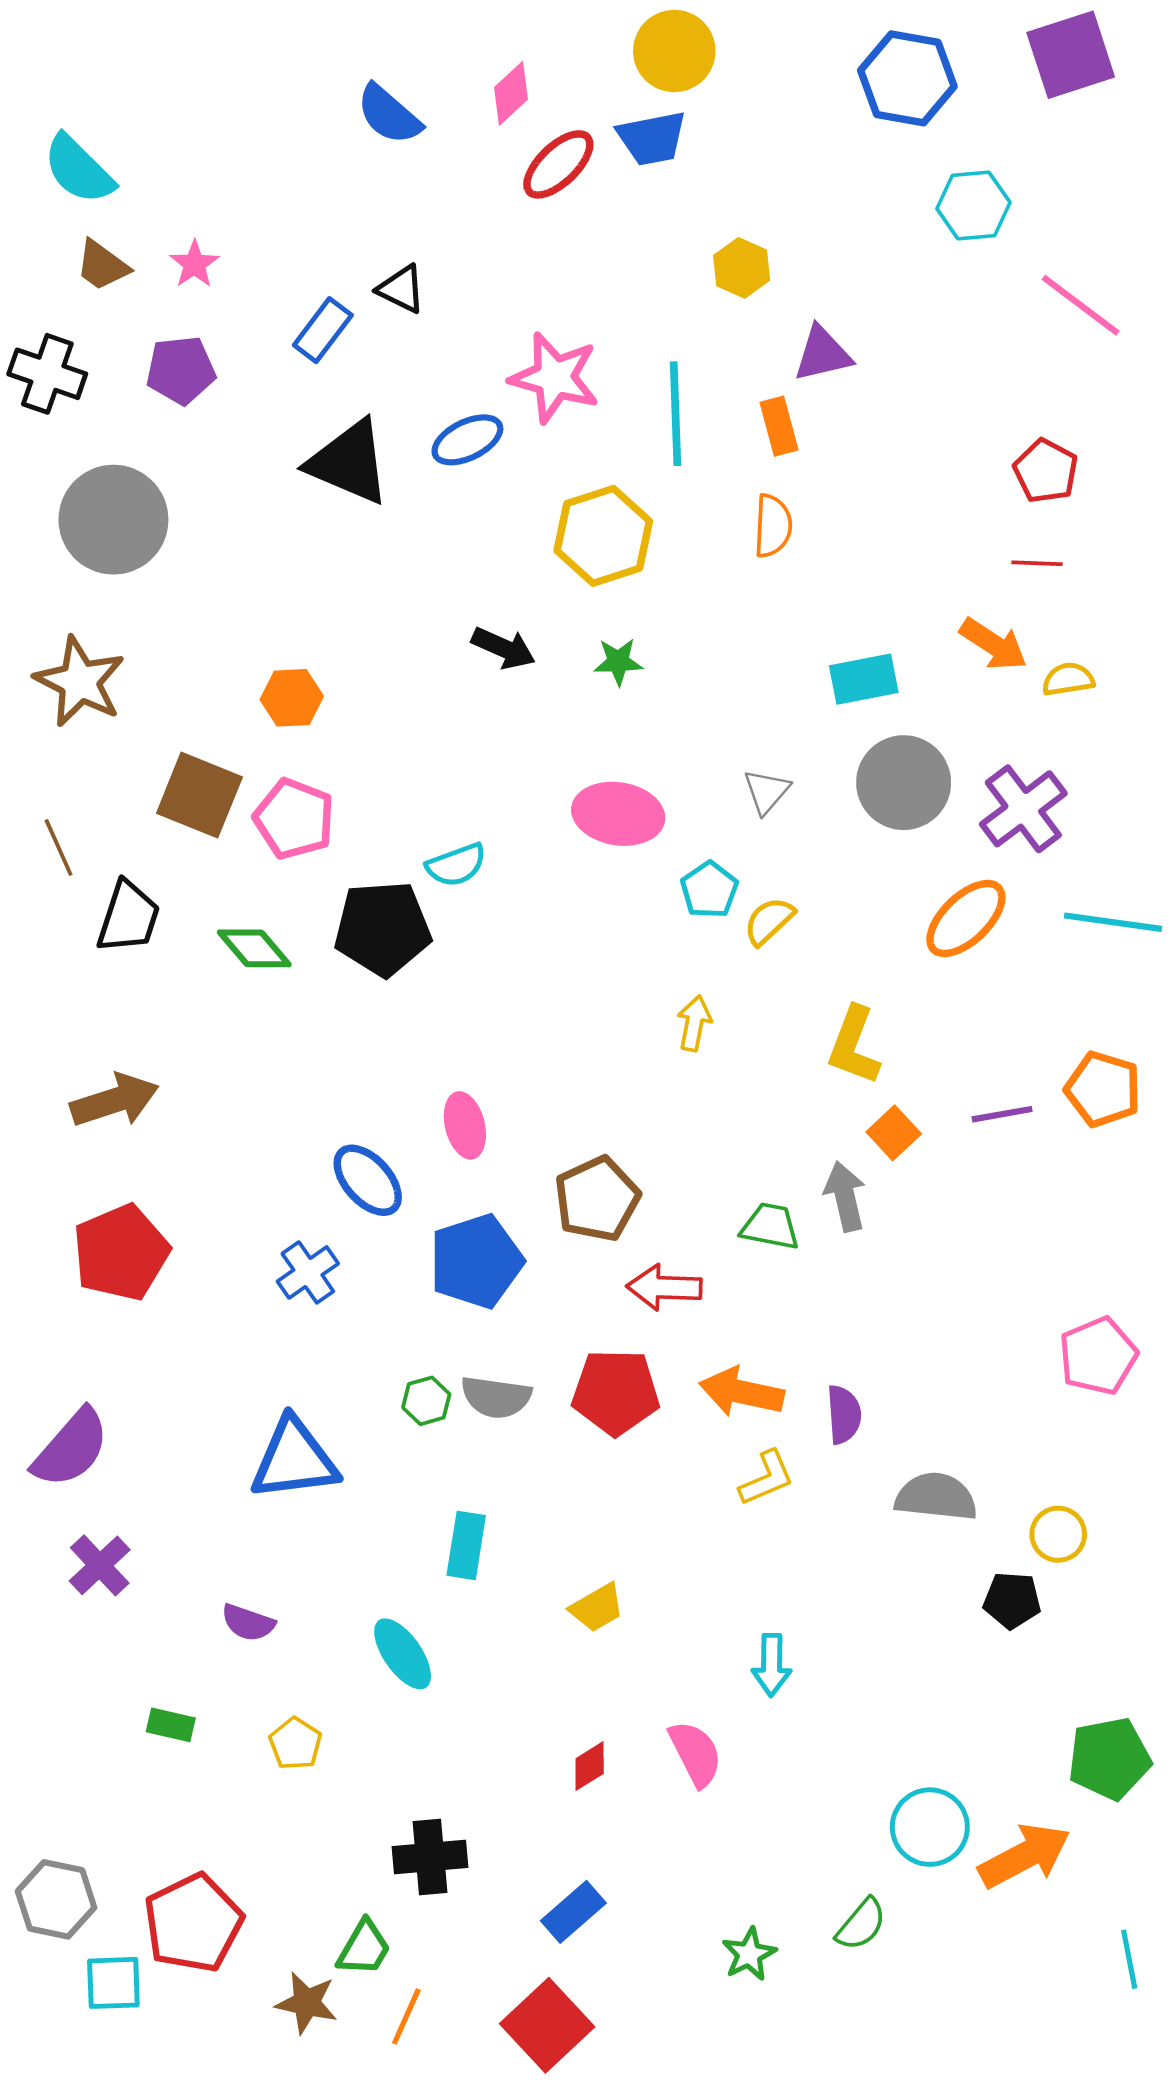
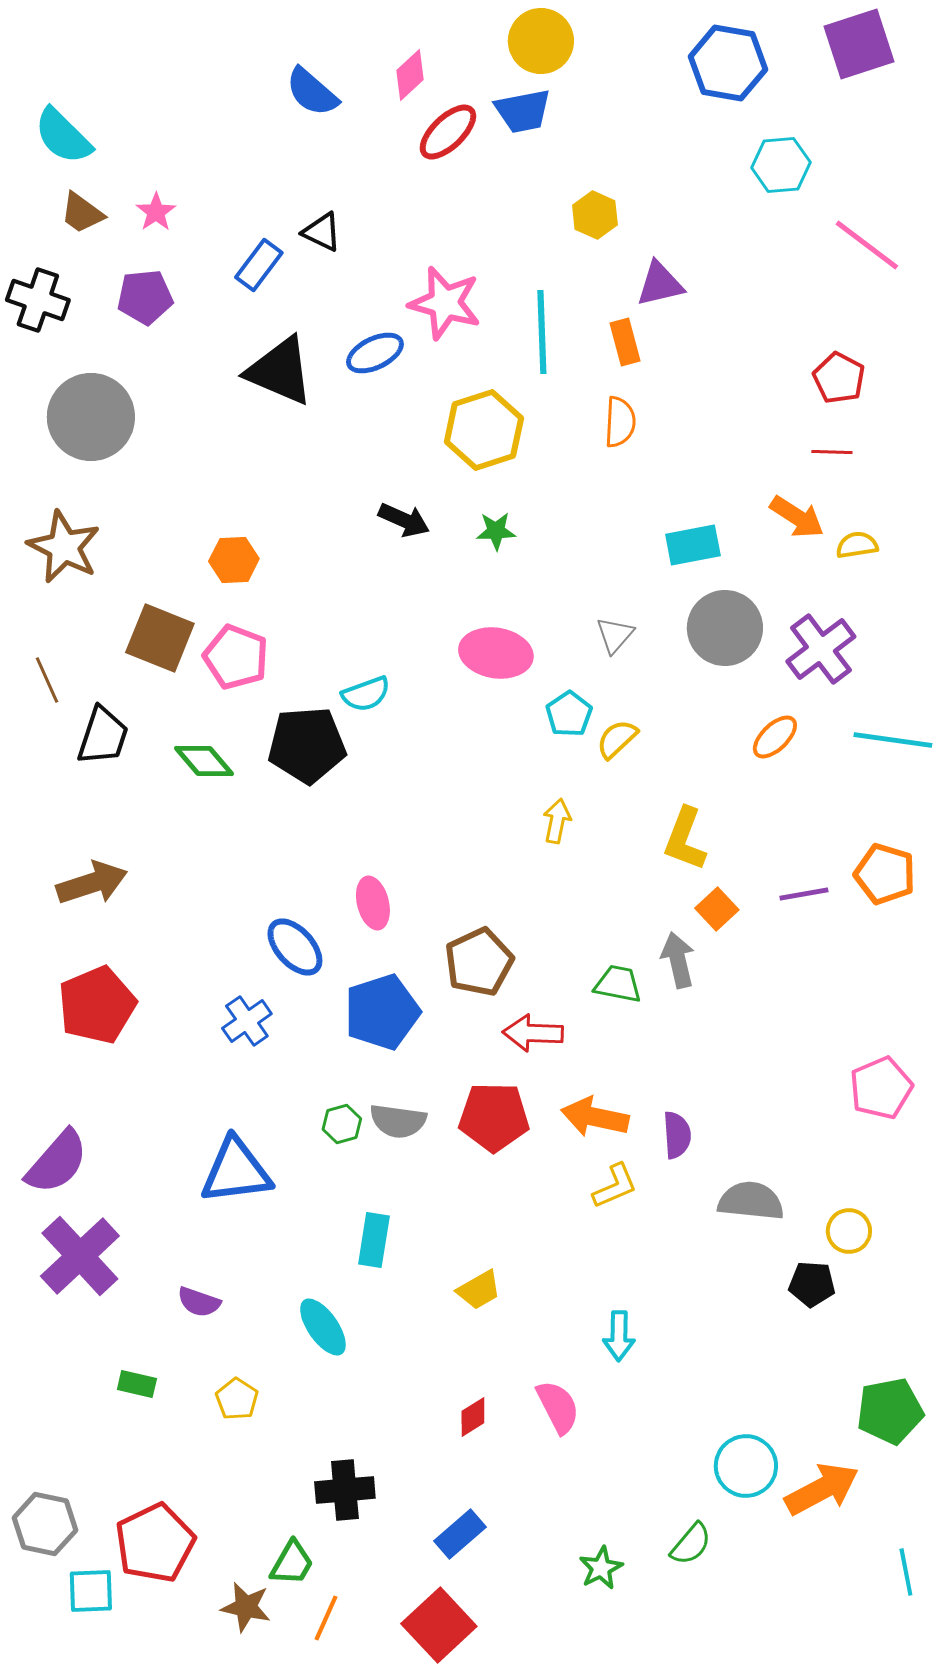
orange ellipse: (966, 918) -> (775, 737), size x0.7
purple cross: (100, 1565) -> (80, 1256), size x1.6

